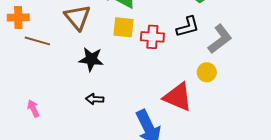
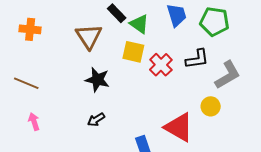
red cross: (152, 37) -> (161, 65), turned 35
brown line: (37, 41) -> (26, 83), moved
black arrow: (95, 99) -> (96, 120), turned -42

